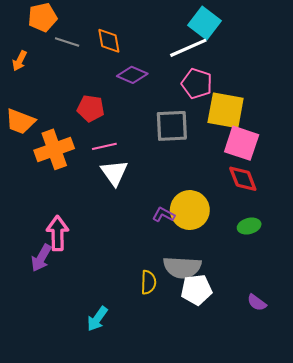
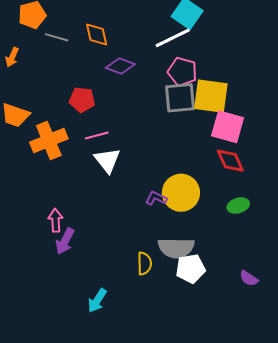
gray square: (172, 126) -> (180, 98), moved
pink arrow: (57, 233) -> (55, 220), size x0.7
purple arrow: (41, 258) -> (65, 241), moved

